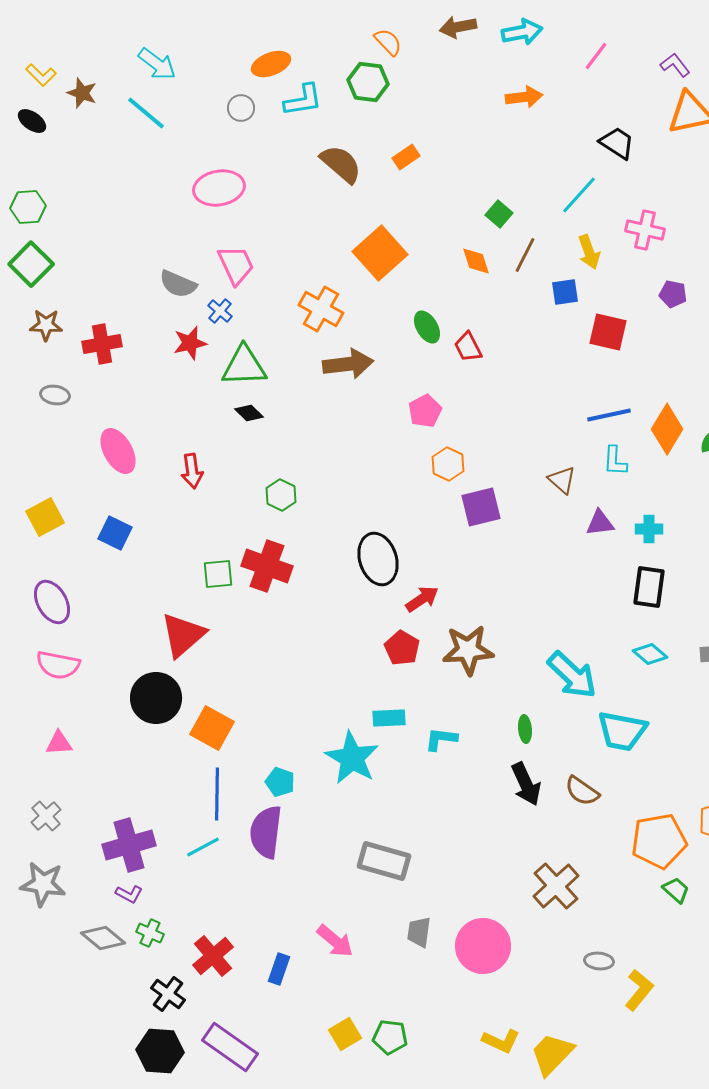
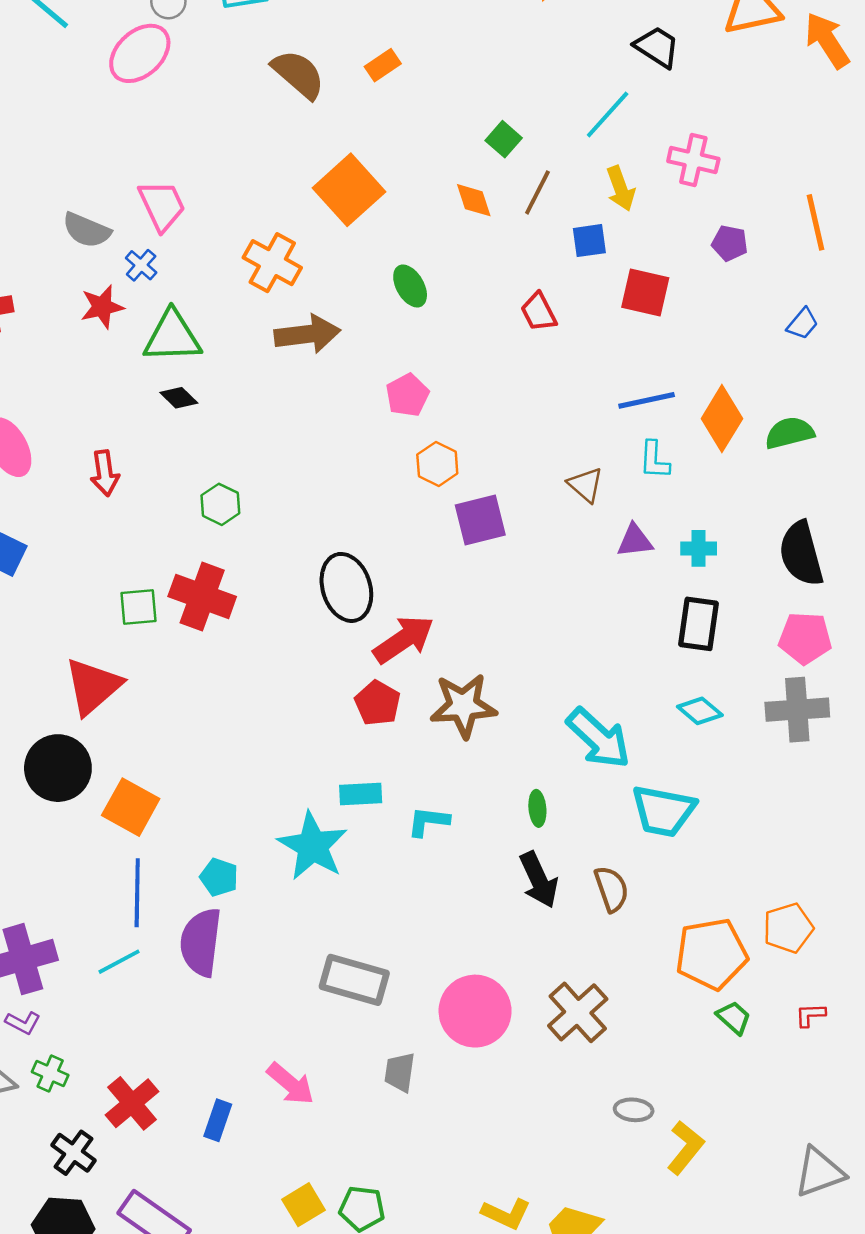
pink ellipse: (219, 188) -> (140, 53), moved, turned -33
red trapezoid: (468, 347) -> (539, 312), moved
red arrow: (422, 599) -> (404, 639), size x1.4
brown semicircle: (582, 791) -> (611, 889), turned -144
pink circle: (483, 946) -> (475, 1011), moved

